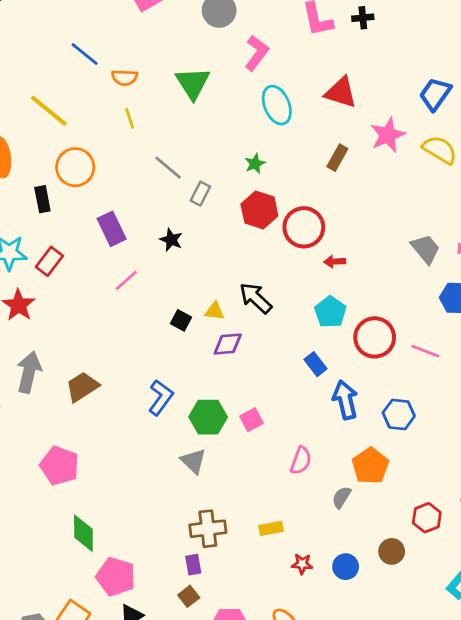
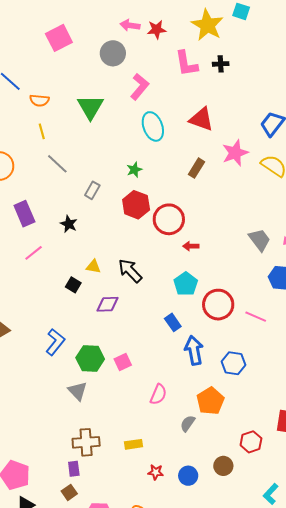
gray line: (168, 168) -> (57, 164), moved
yellow triangle: (215, 311) -> (93, 267), moved

